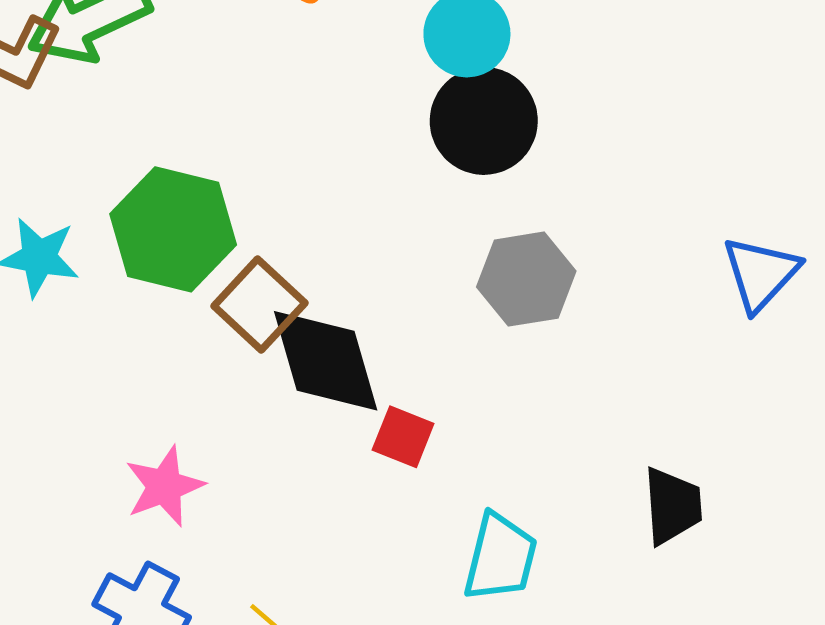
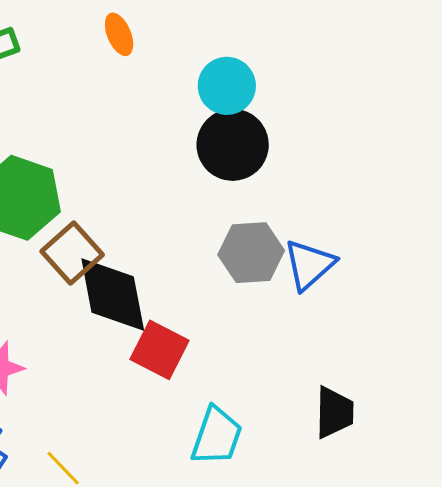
blue triangle: (761, 274) -> (309, 265), moved
red square: (403, 437) -> (159, 350), size x1.4

